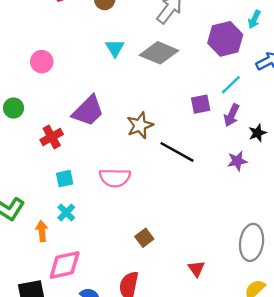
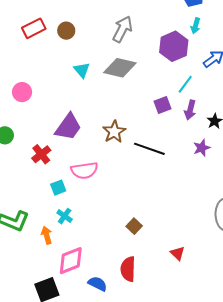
pink semicircle: (115, 178) -> (84, 170), moved
red triangle: (196, 269) -> (178, 253), moved

